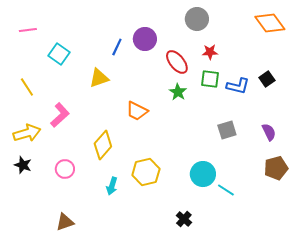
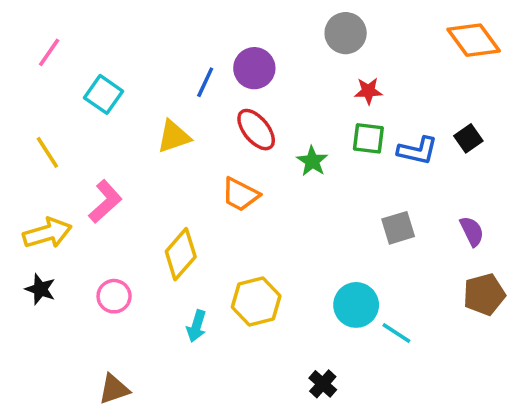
pink line: (28, 30) -> (49, 52), turned -48
red ellipse: (177, 62) -> (256, 130), moved

